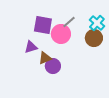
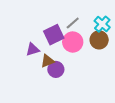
purple square: (43, 25) -> (54, 35), moved, turned -36
pink circle: (61, 34) -> (73, 42), moved

